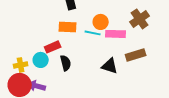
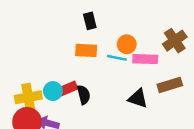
red rectangle: (53, 47) -> (68, 89), moved
yellow cross: (21, 65) -> (28, 97), size x1.5

